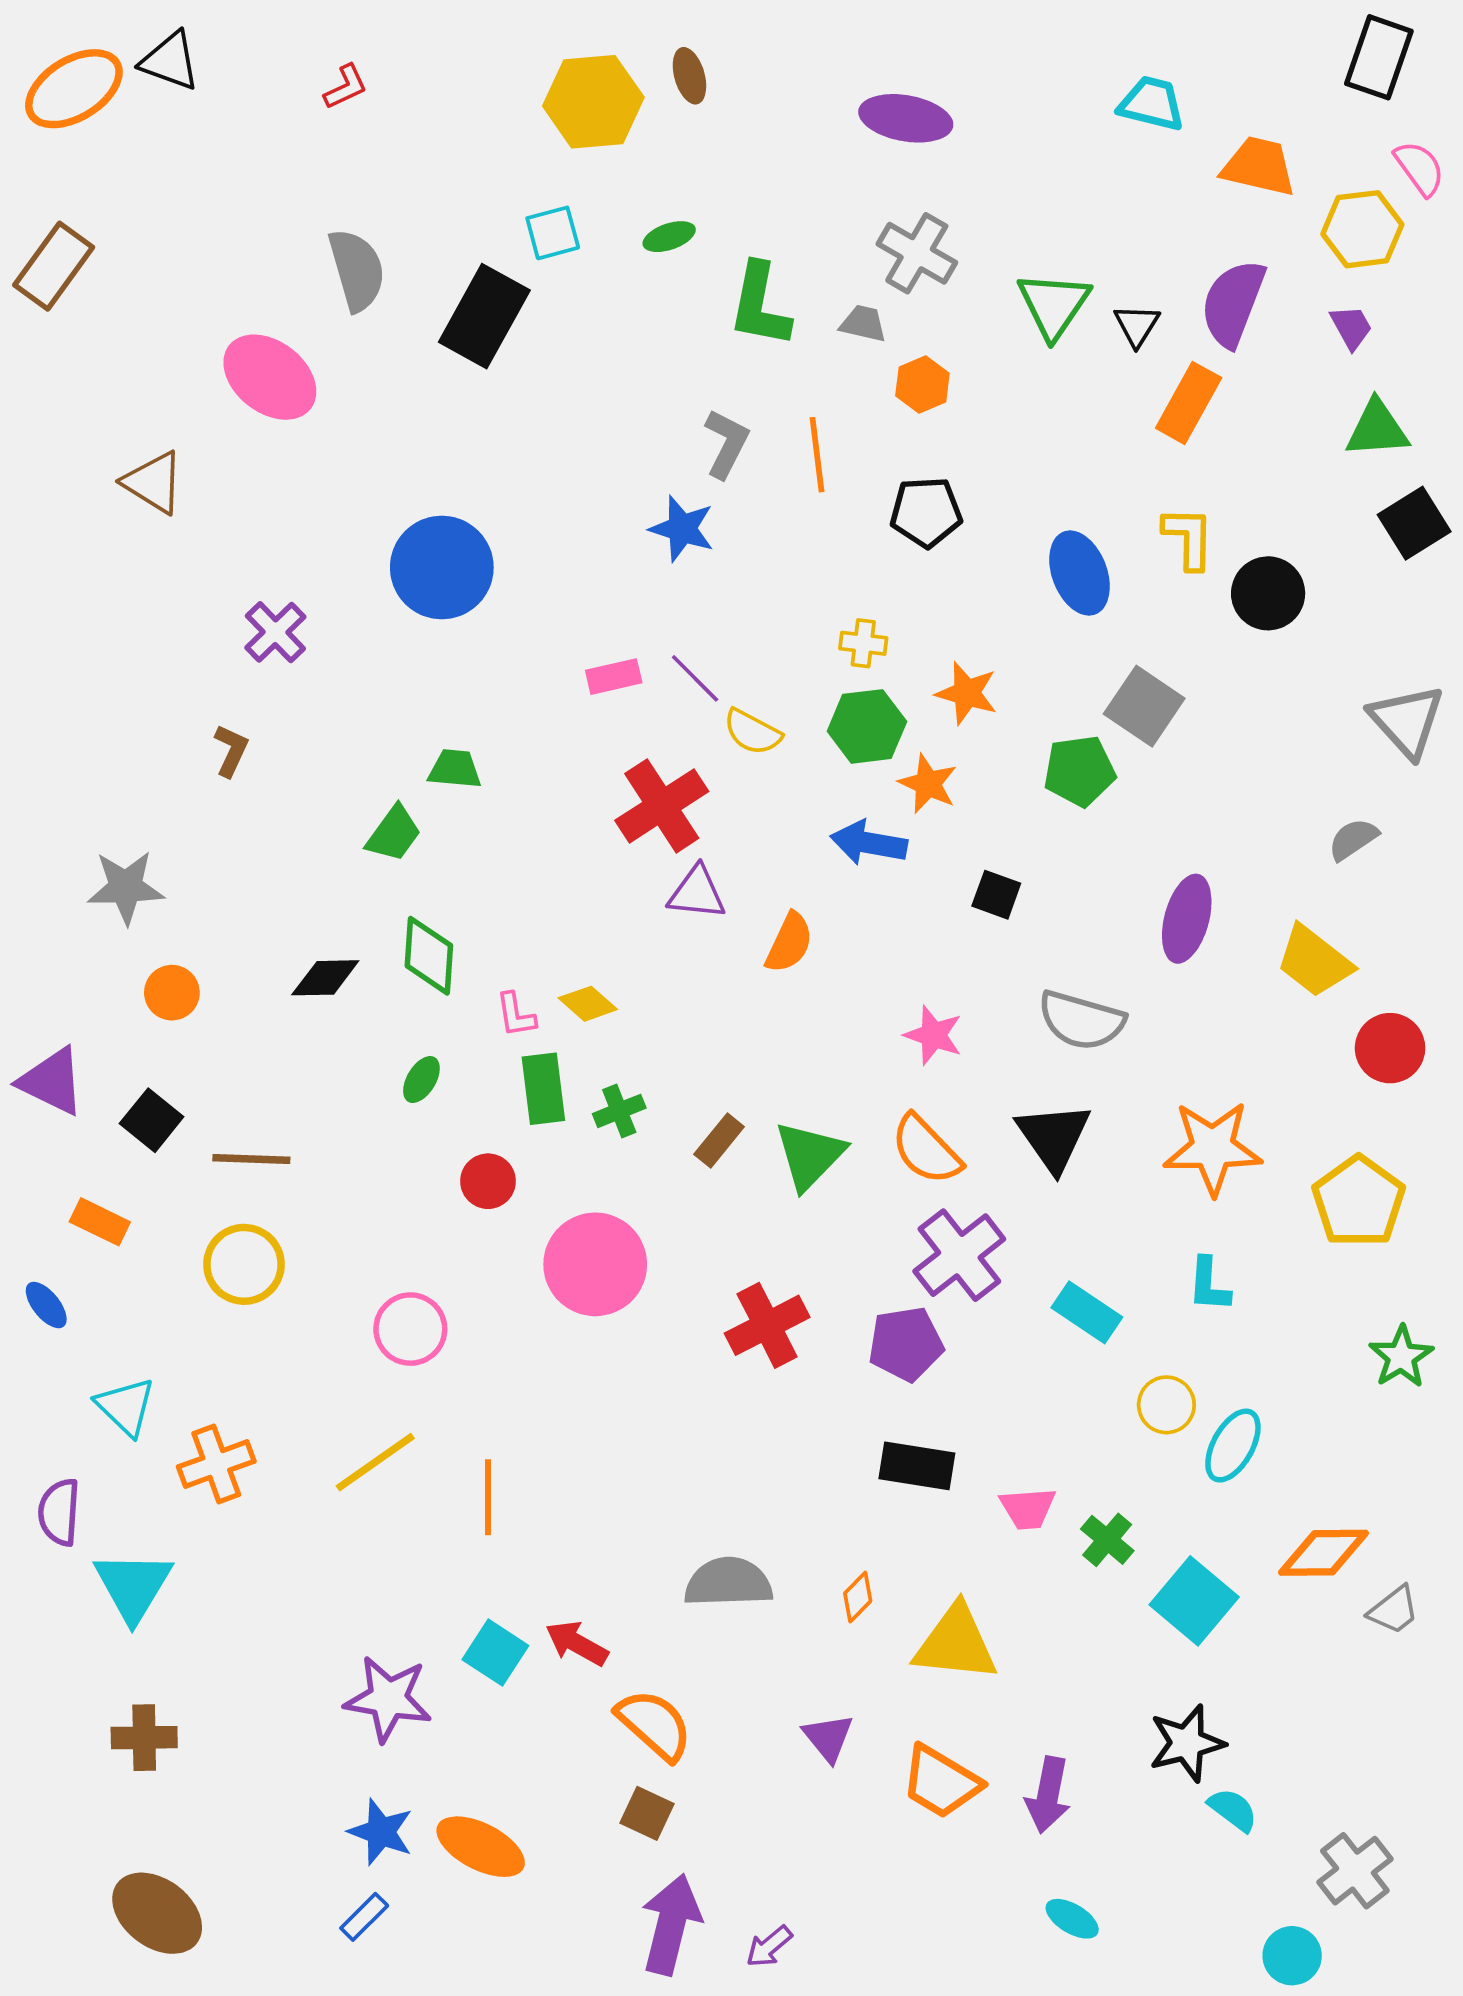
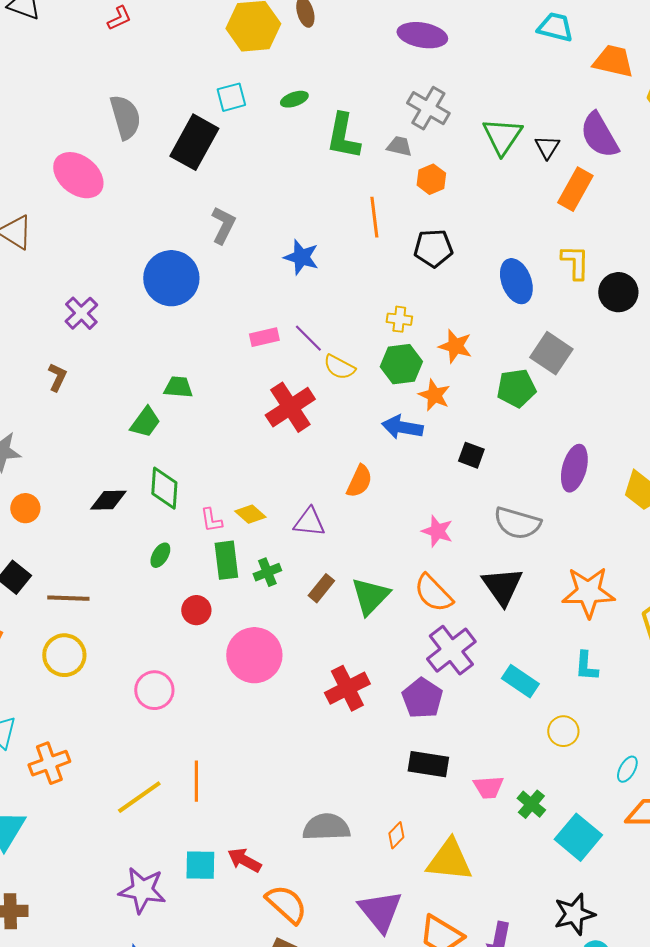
purple semicircle: (1233, 303) -> (599, 135), turned -51
gray L-shape: (726, 444) -> (223, 225), moved
purple triangle: (697, 893) -> (309, 522), moved
purple pentagon: (906, 1344) -> (422, 698), turned -30
cyan ellipse: (1233, 1446) -> (627, 769), moved, size x0.7
yellow line: (375, 1462) -> (139, 797), moved
cyan square: (495, 1653) -> (200, 865), turned -32
purple triangle: (828, 1738) -> (380, 911), size x1.6

